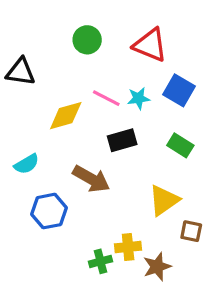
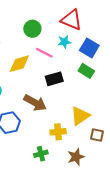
green circle: (87, 40) -> (32, 29), moved
cyan star: (139, 98) -> (64, 42), moved
green rectangle: (180, 145) -> (86, 71), moved
yellow cross: (128, 247) -> (58, 132), moved

